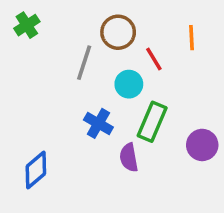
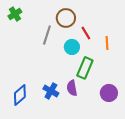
orange line: (191, 38) -> (107, 43), moved
blue cross: (98, 123) -> (51, 91), moved
purple circle: (202, 145) -> (109, 93), moved

